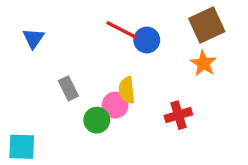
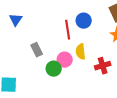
red line: (122, 30) -> (68, 30), moved, turned 54
yellow semicircle: (127, 90) -> (81, 52), moved

